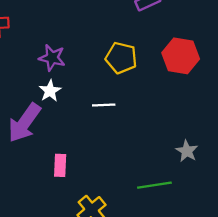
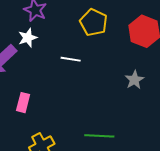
gray star: (187, 151) -> (134, 80), moved

